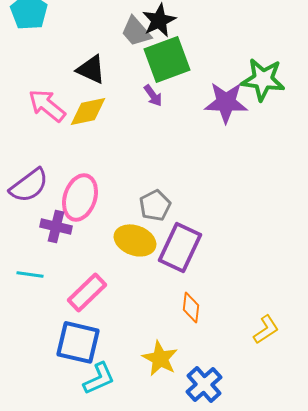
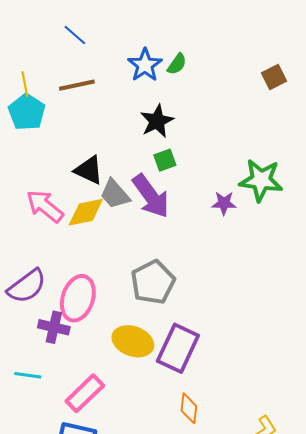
gray trapezoid: (136, 31) -> (115, 194), moved
green square: (167, 59) -> (165, 160), size x0.5
purple arrow: (153, 95) -> (151, 196), size x2.0
purple star: (226, 102) -> (224, 203), size x0.6
gray pentagon: (155, 205) -> (153, 282), moved, size x1.4

